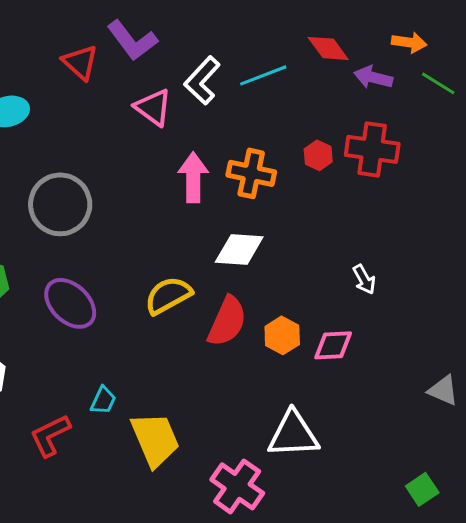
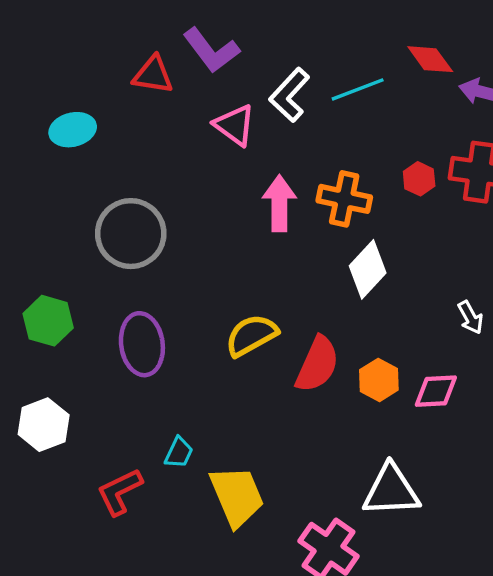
red triangle: (80, 62) -> (153, 75), turned -33
white diamond: (239, 249) -> (368, 269), moved, turned -51
purple ellipse: (70, 303) -> (142, 344), turned 38

